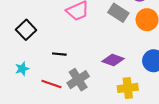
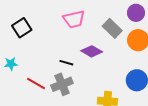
black line: (59, 54) -> (66, 63), moved
purple diamond: (113, 60) -> (92, 51), moved

